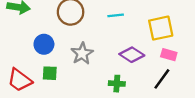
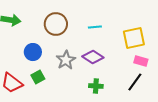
purple diamond: (132, 55) -> (93, 57), moved
green square: (50, 73) -> (38, 77), turned -32

